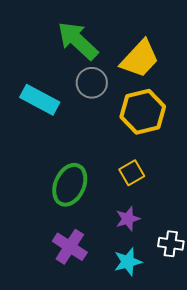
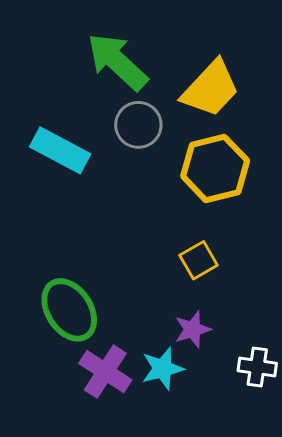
green ellipse: (70, 185) -> (69, 310), moved, turned -57
cyan star: (128, 262) -> (162, 369), moved

